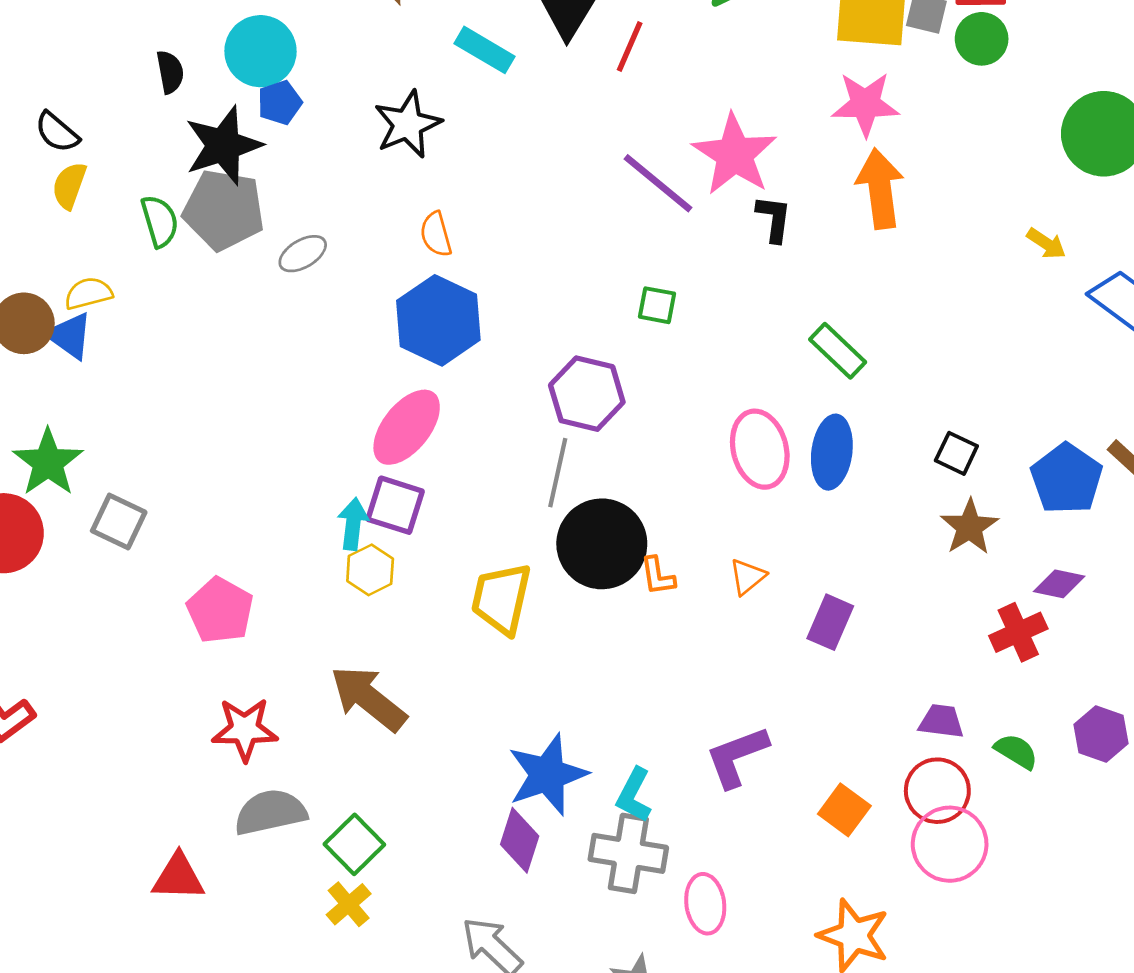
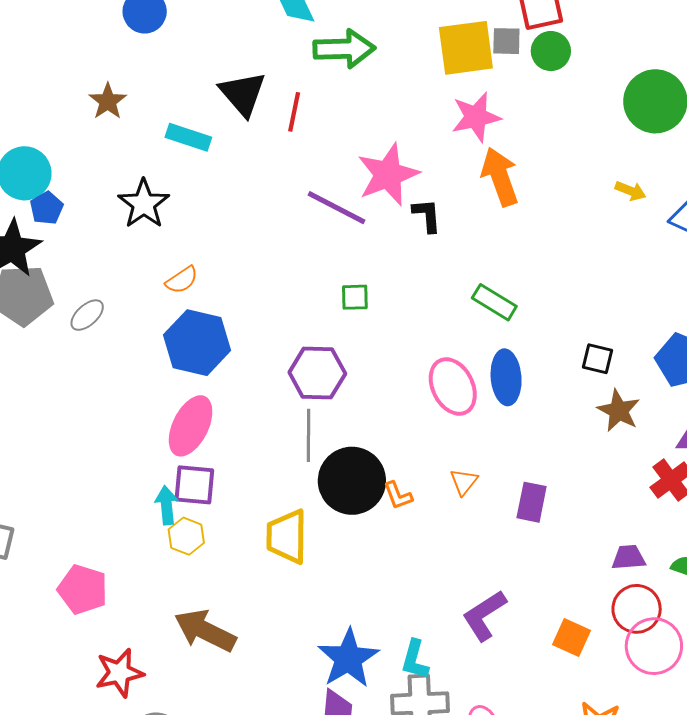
pink star: (735, 154) -> (388, 175), turned 30
orange semicircle: (436, 234) -> (182, 280), turned -96

